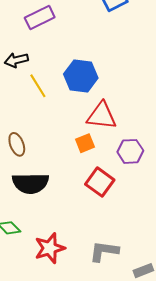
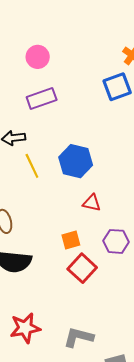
red triangle: (102, 116) -> (92, 203), size x0.6
orange square: (85, 143) -> (71, 240), moved

